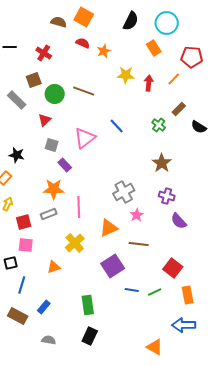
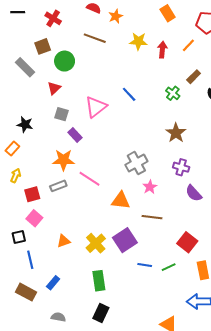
brown line: (84, 91) -> (95, 38), moved
pink line: (79, 207) -> (90, 179), turned -55
orange triangle: (109, 228) -> (121, 201), turned 30
yellow cross: (75, 243) -> (96, 243), moved
pink square: (26, 245) -> (34, 218), turned 35
blue line: (22, 285) -> (30, 260), turned -30

